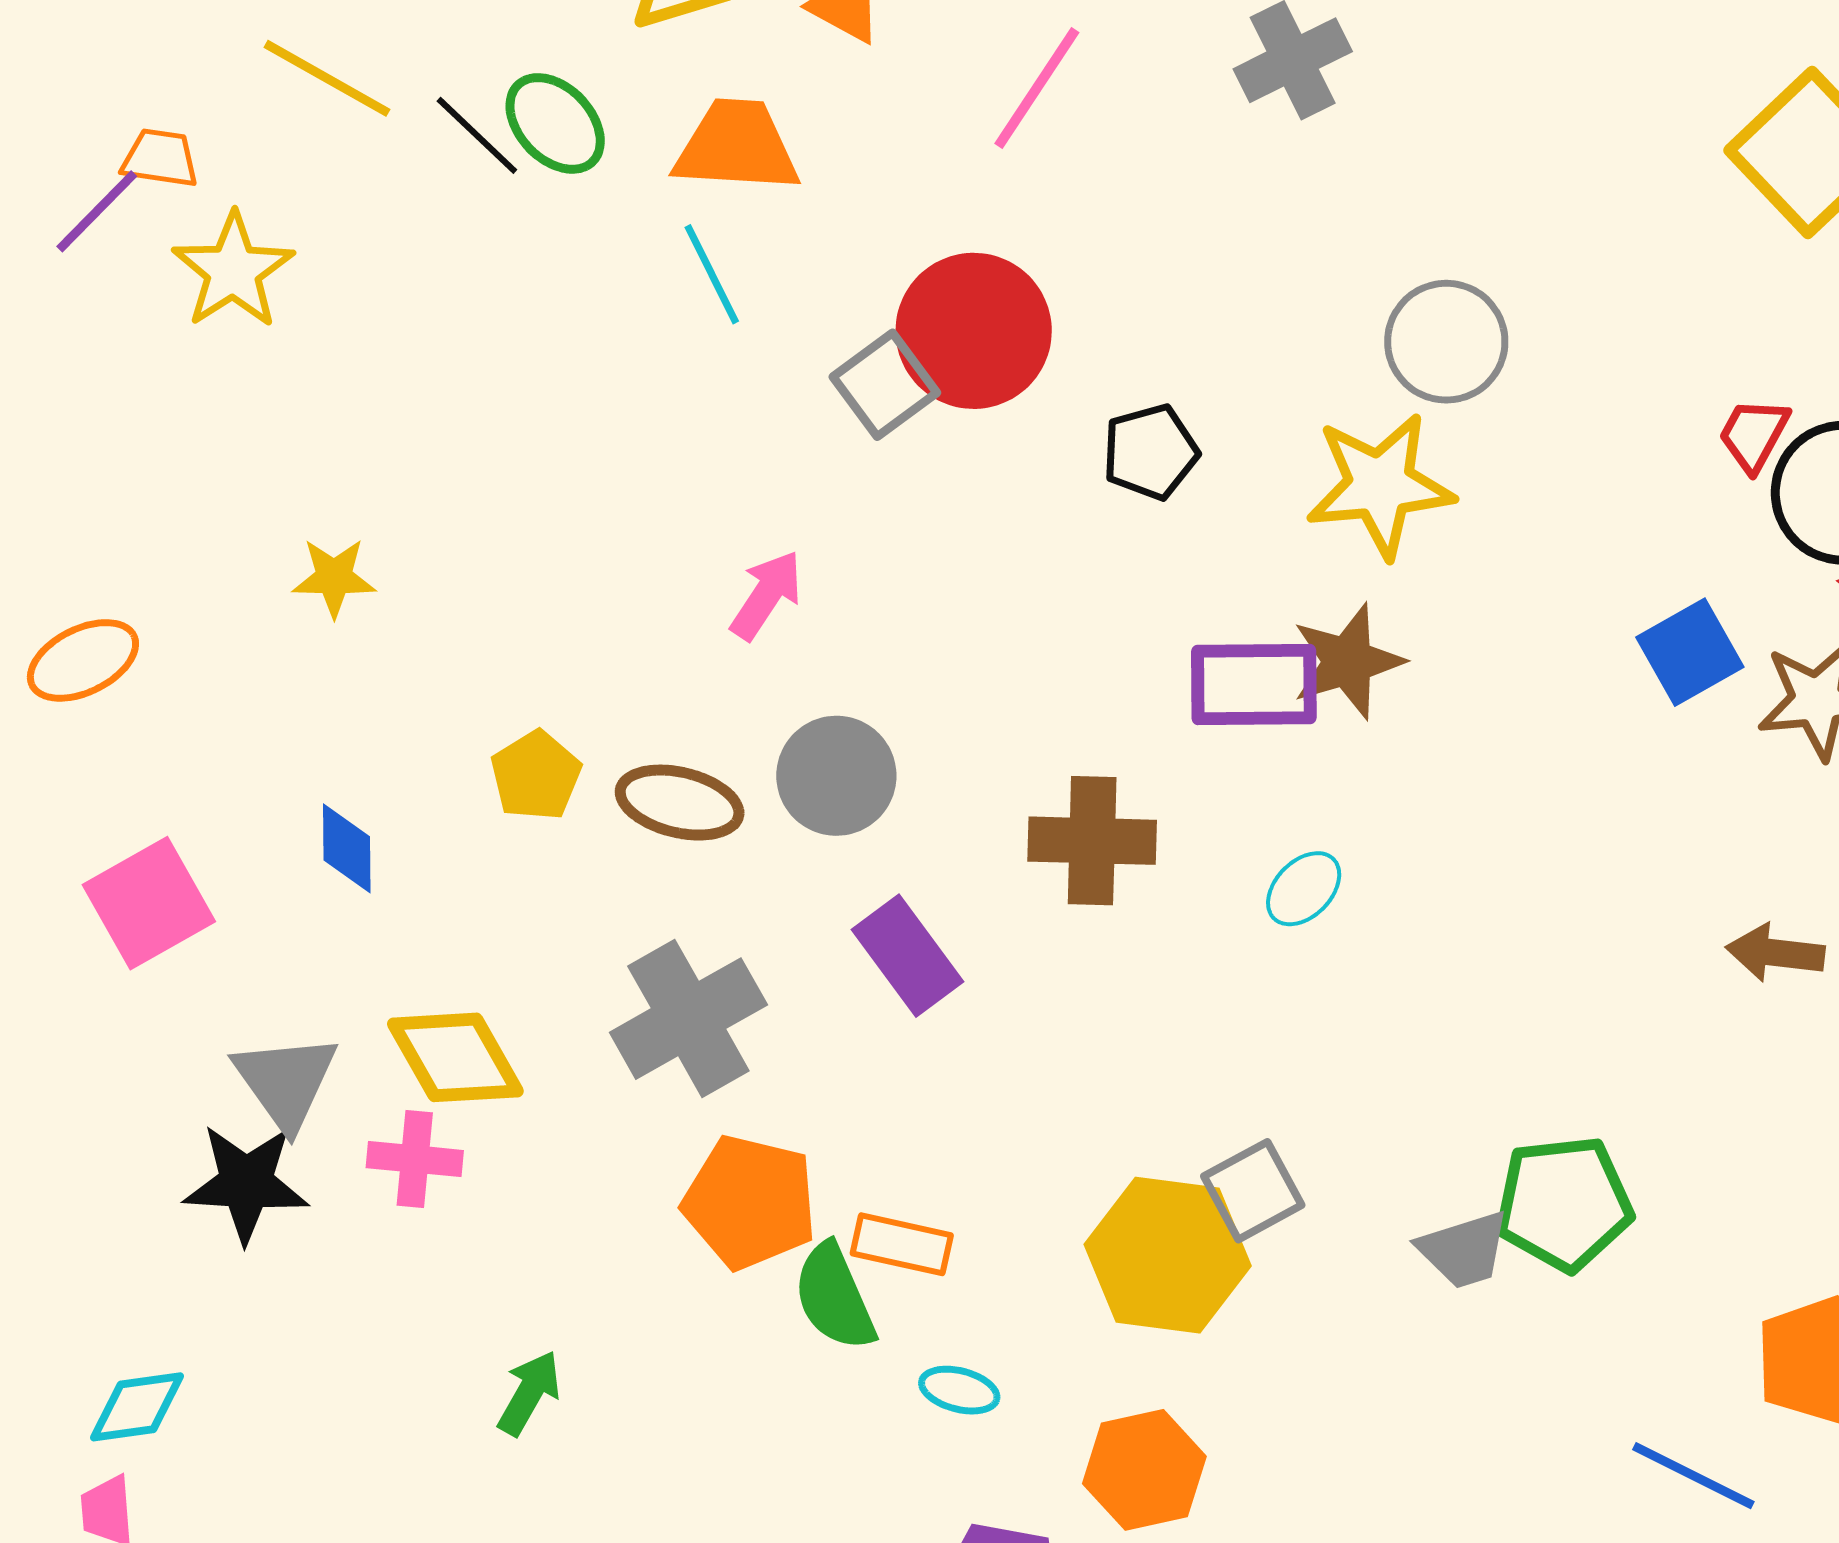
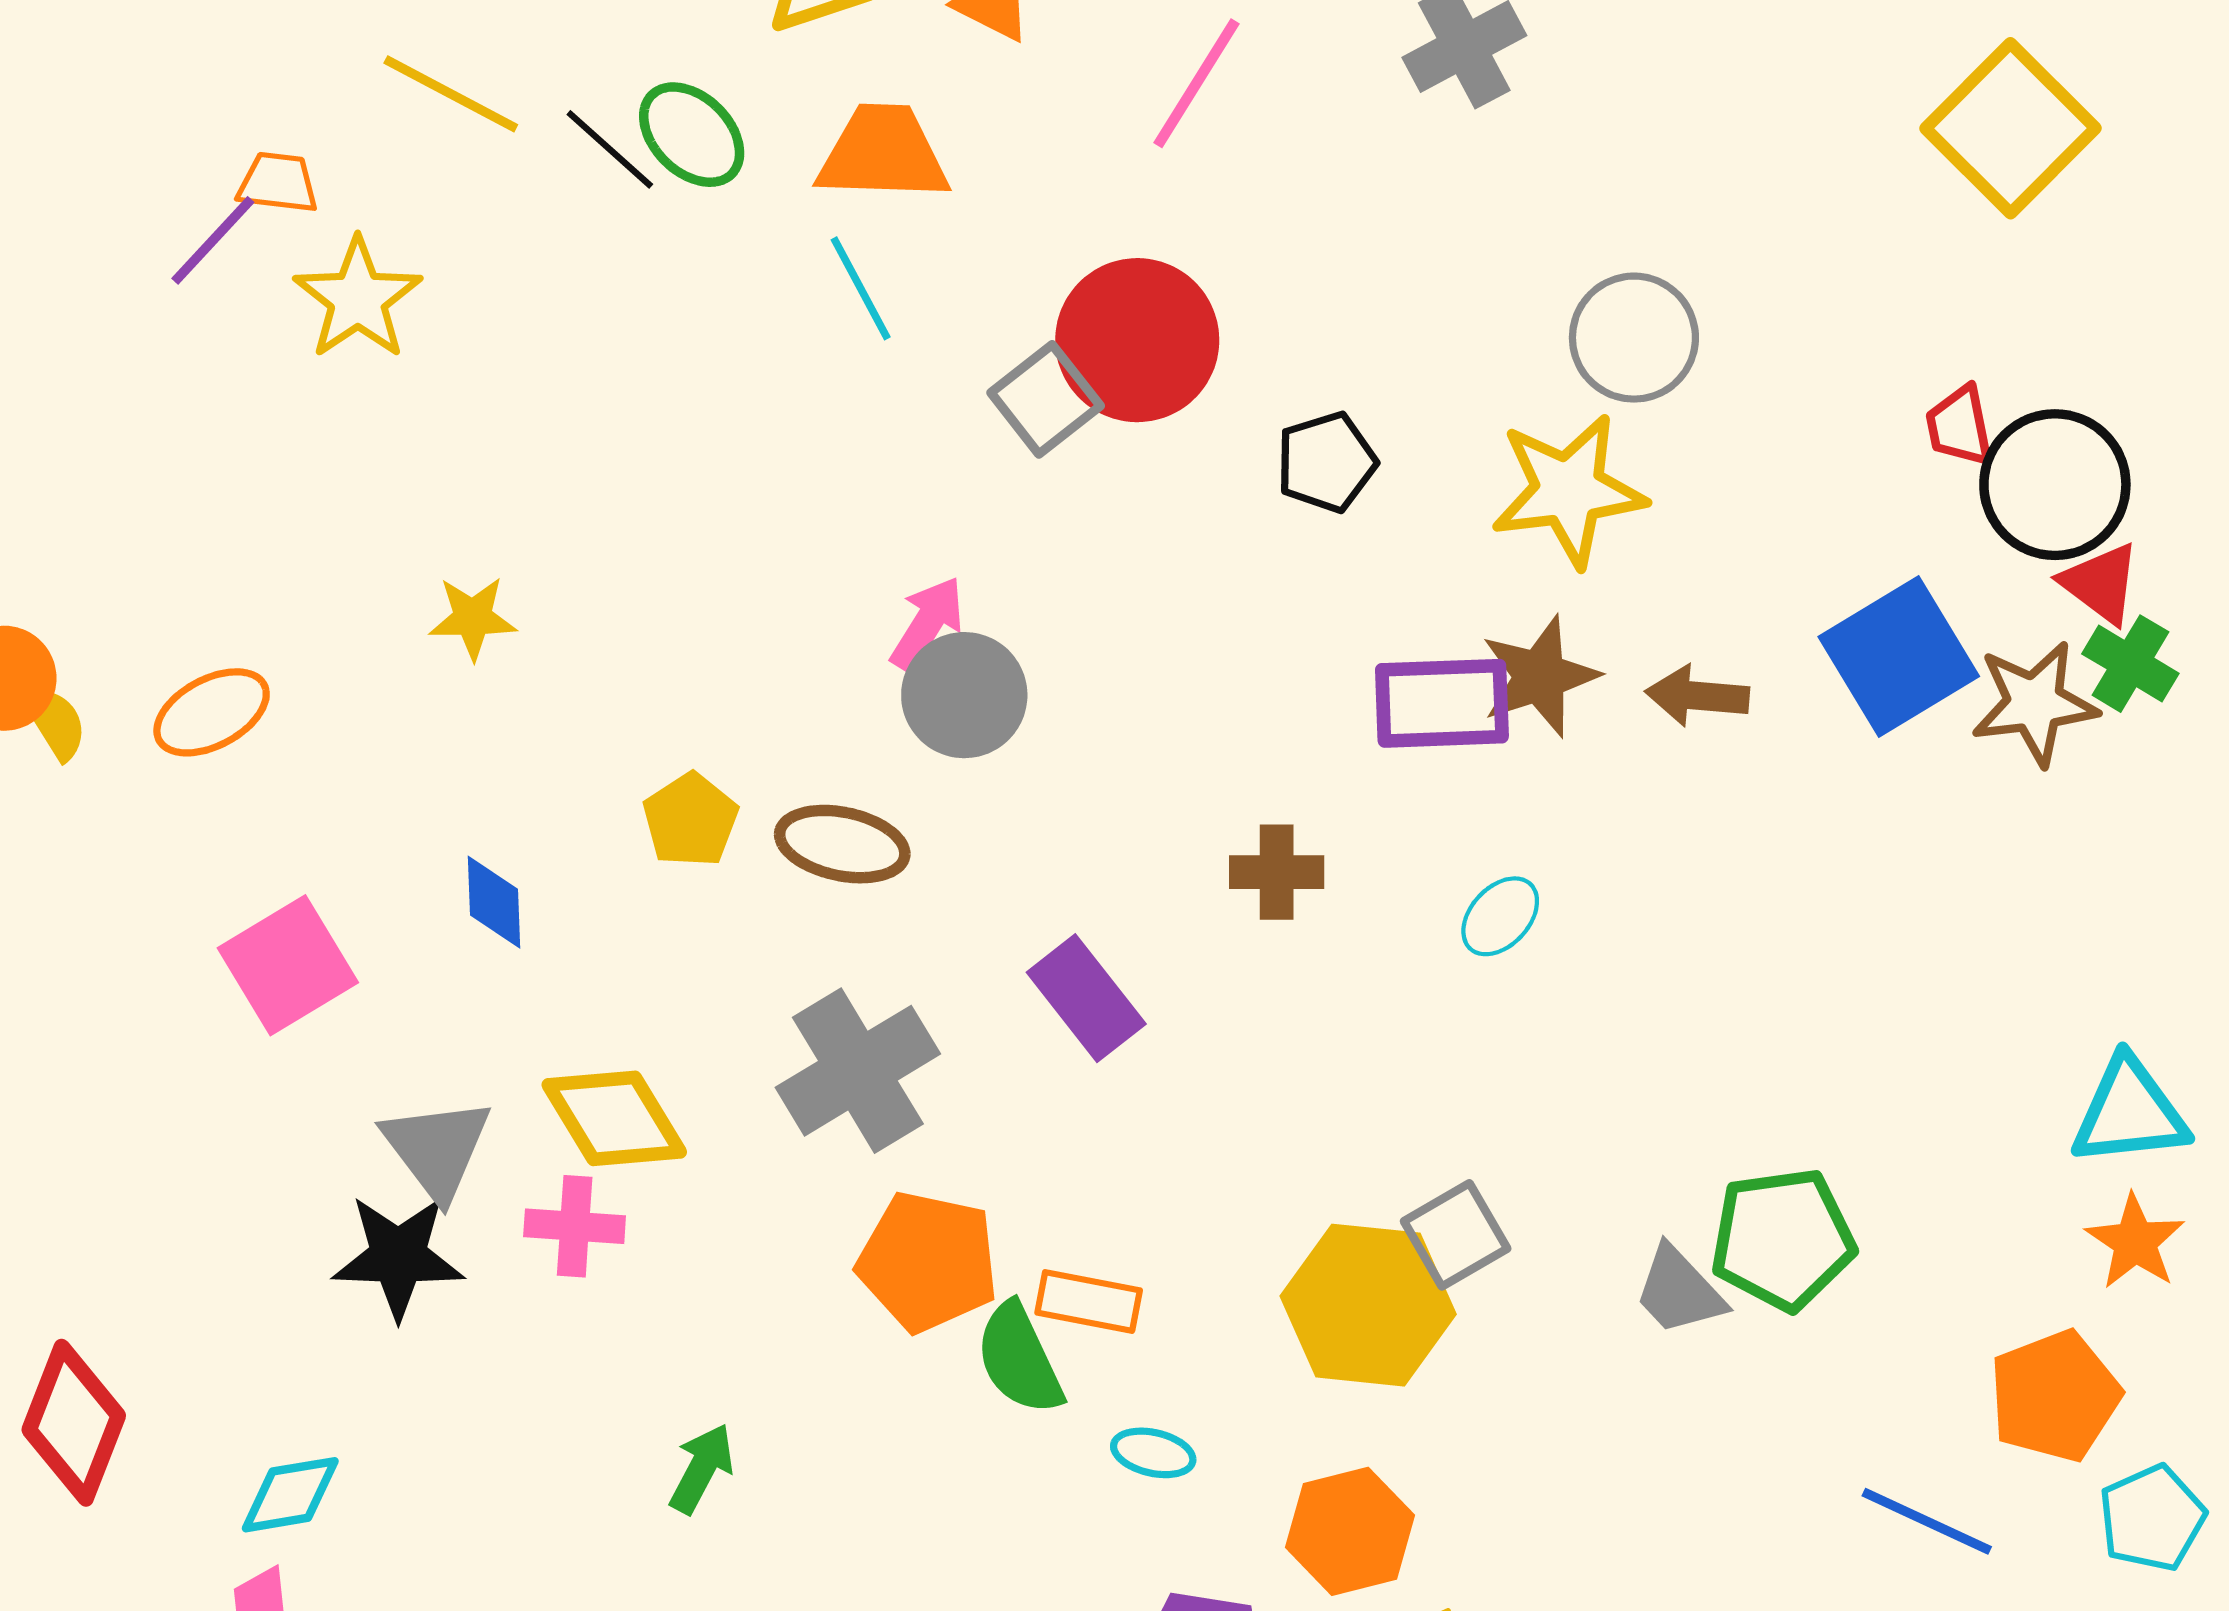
red trapezoid: (1754, 435) -> (1960, 426), turned -38
blue square: (1690, 652) -> (1899, 656), size x1.4
gray circle: (836, 776) -> (964, 695), moved
brown cross: (1092, 841) -> (1277, 872), size x0.7
brown arrow: (1775, 953) -> (1697, 696), moved
gray trapezoid: (1464, 1250) -> (1679, 1291), turned 66

